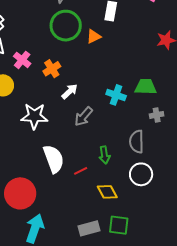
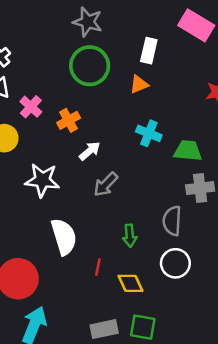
orange triangle: (94, 36) -> (139, 84), moved
cyan cross: (116, 95) -> (149, 133), moved
gray cross: (157, 115) -> (200, 188), size x1.5
red line: (81, 171) -> (98, 267), moved, turned -56

